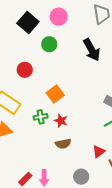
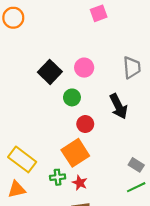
red circle: (25, 70) -> (85, 124), moved
orange square: (55, 94) -> (75, 153), size x1.4

